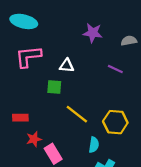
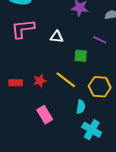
green square: (54, 87) -> (81, 56), moved
red star: (34, 139) -> (40, 81), moved

